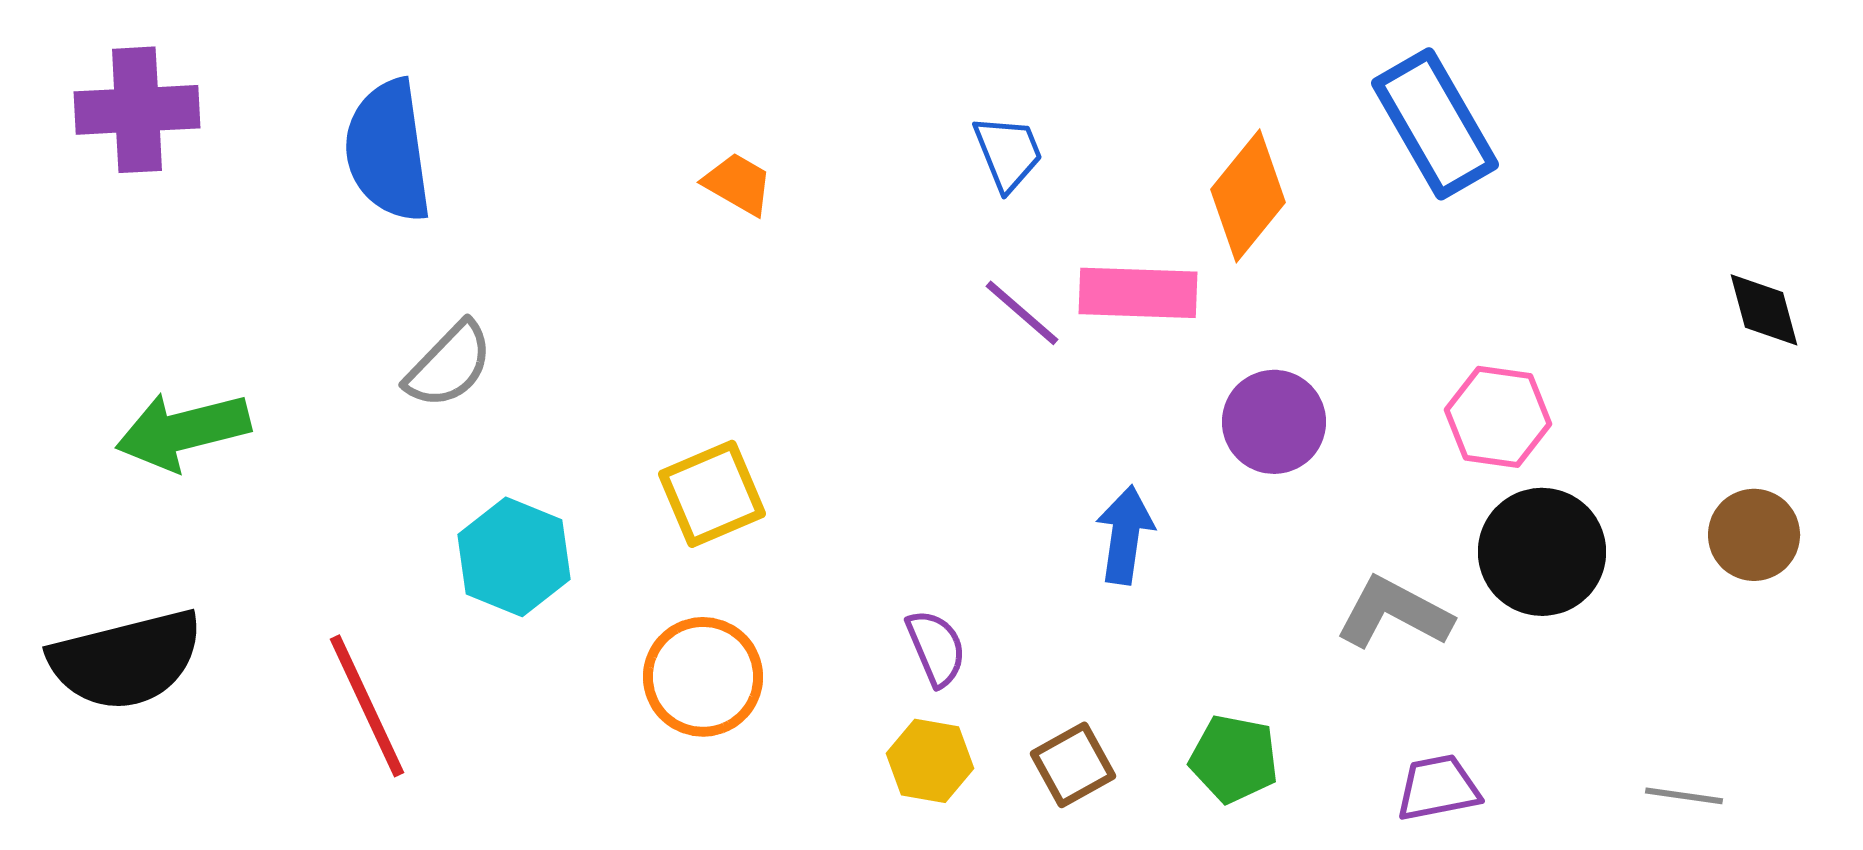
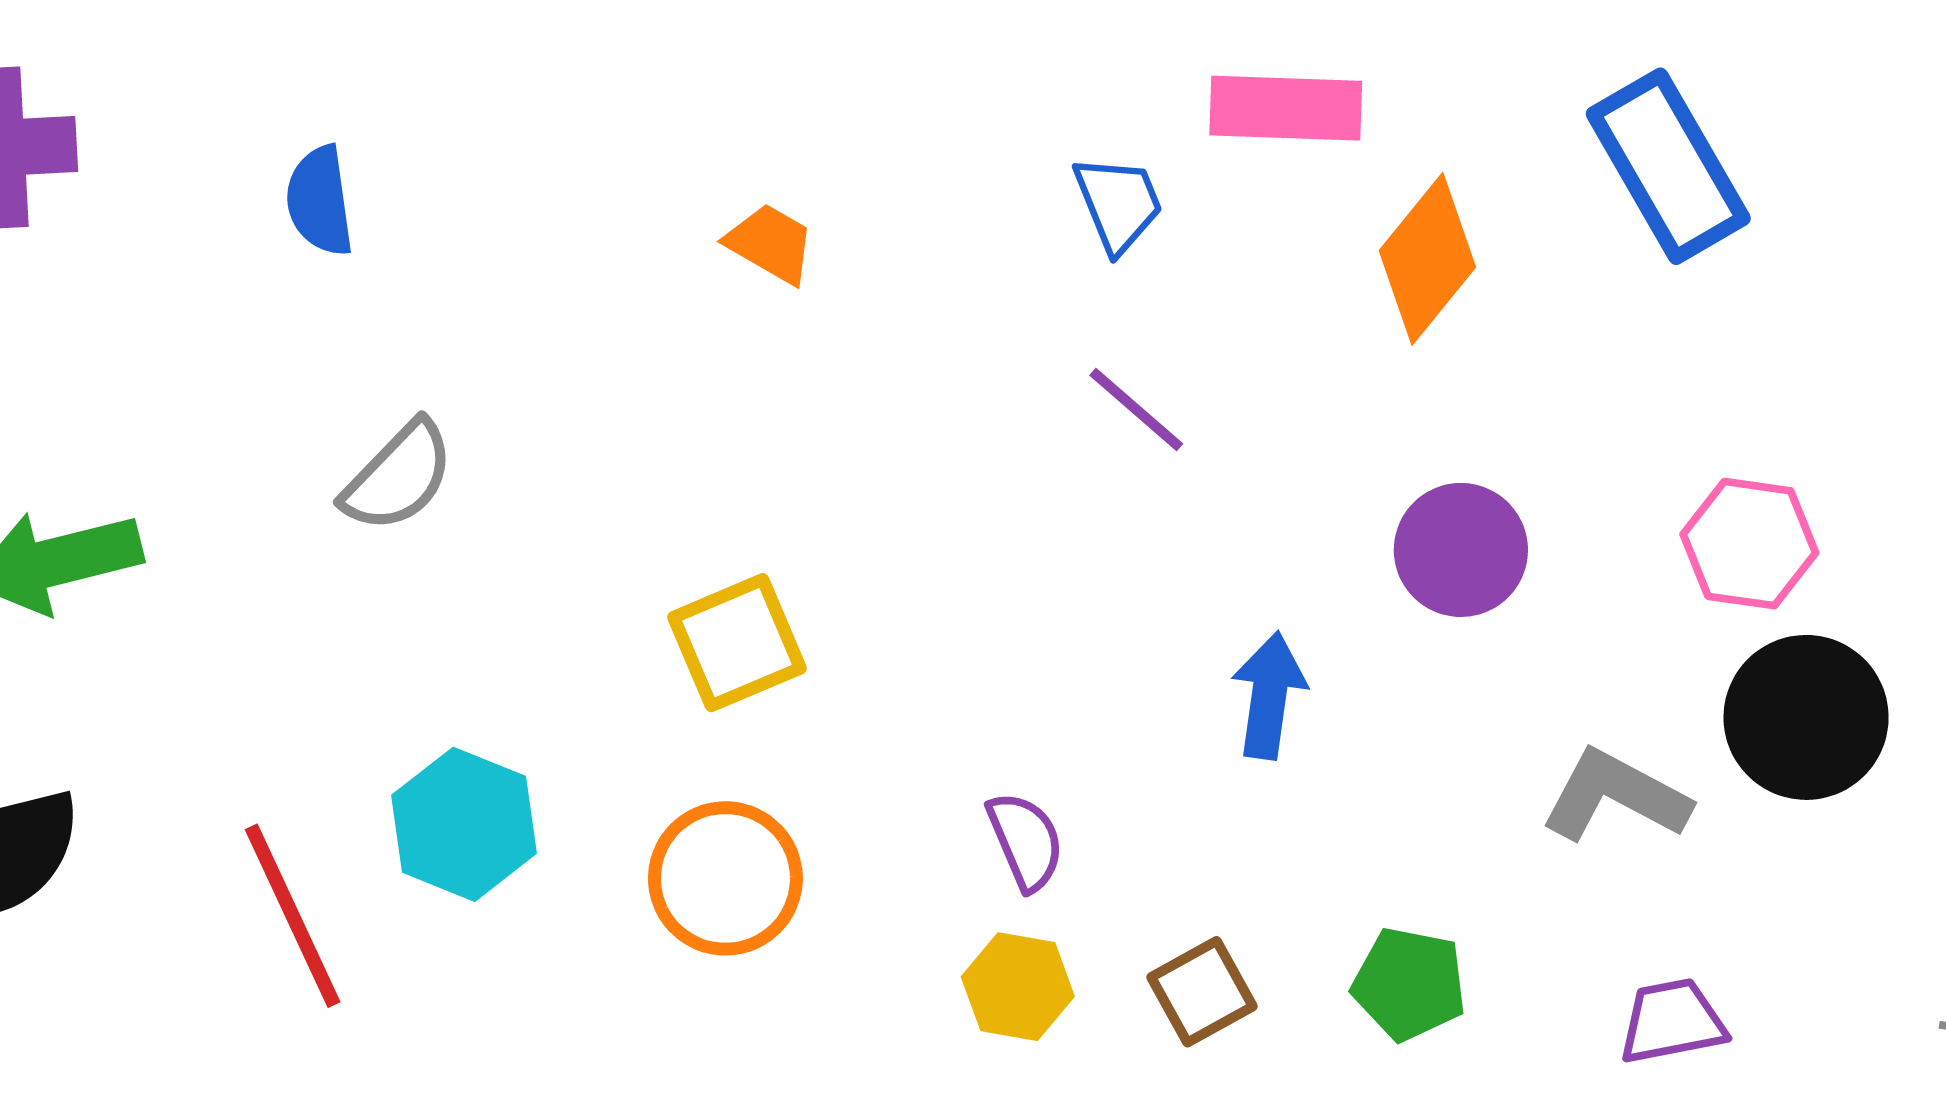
blue semicircle: (388, 151) -> (320, 201), size x0.6
pink rectangle: (1138, 293) -> (1286, 108), moved
cyan hexagon: (514, 557) -> (464, 824), moved

